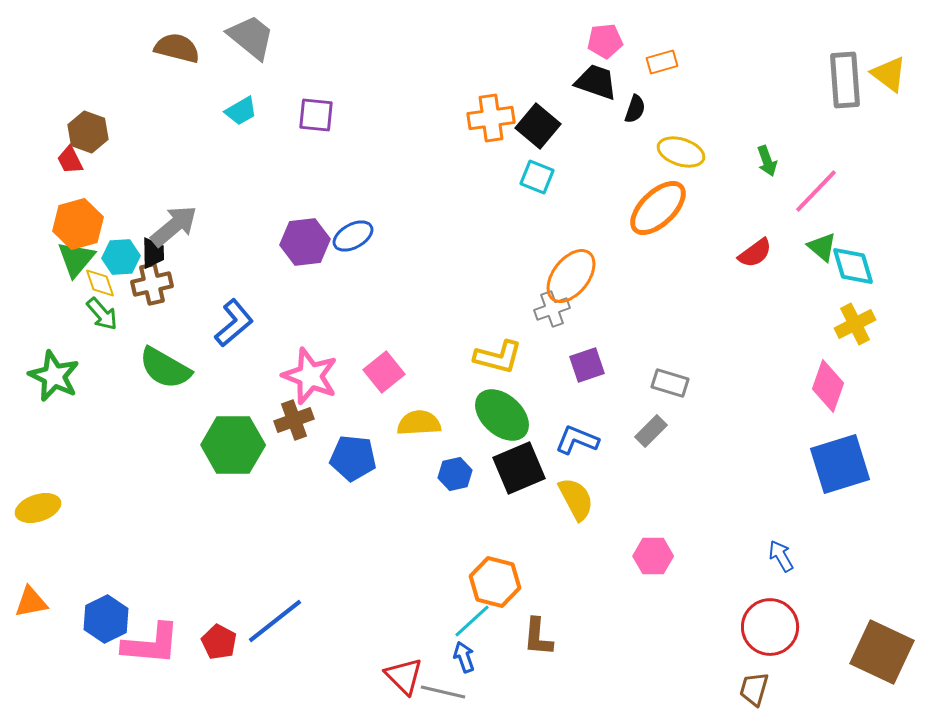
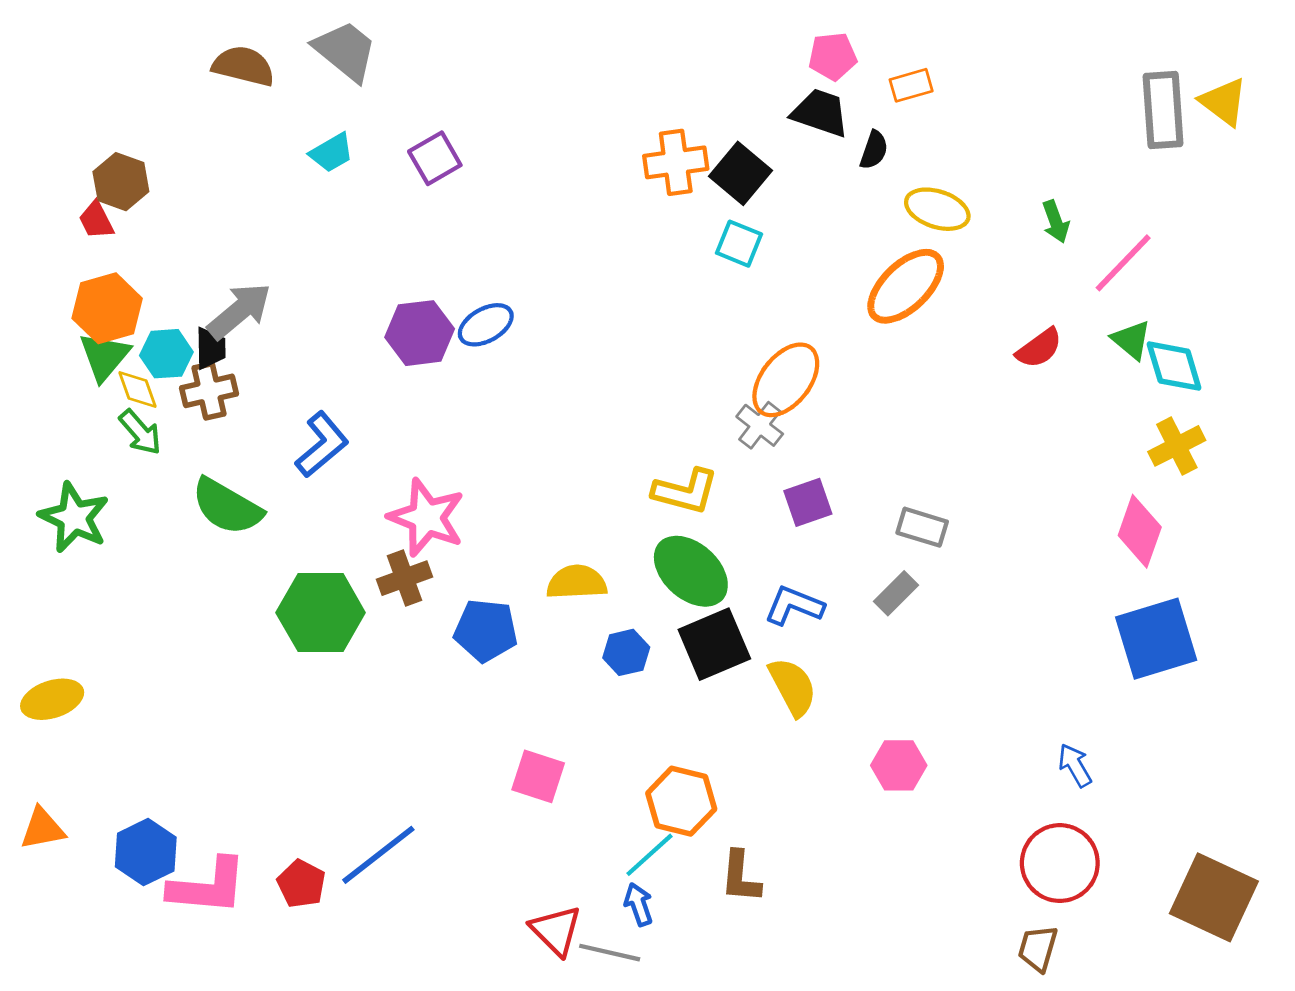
purple square: (316, 115) -> (435, 158), turned -36
gray cross: (552, 309) -> (760, 425), turned -32
pink square: (384, 372) -> (538, 776), moved, turned -33

